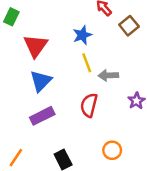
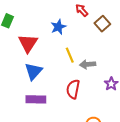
blue star: (82, 35) -> (58, 27), moved
purple rectangle: (42, 116) -> (36, 99), turned 30

